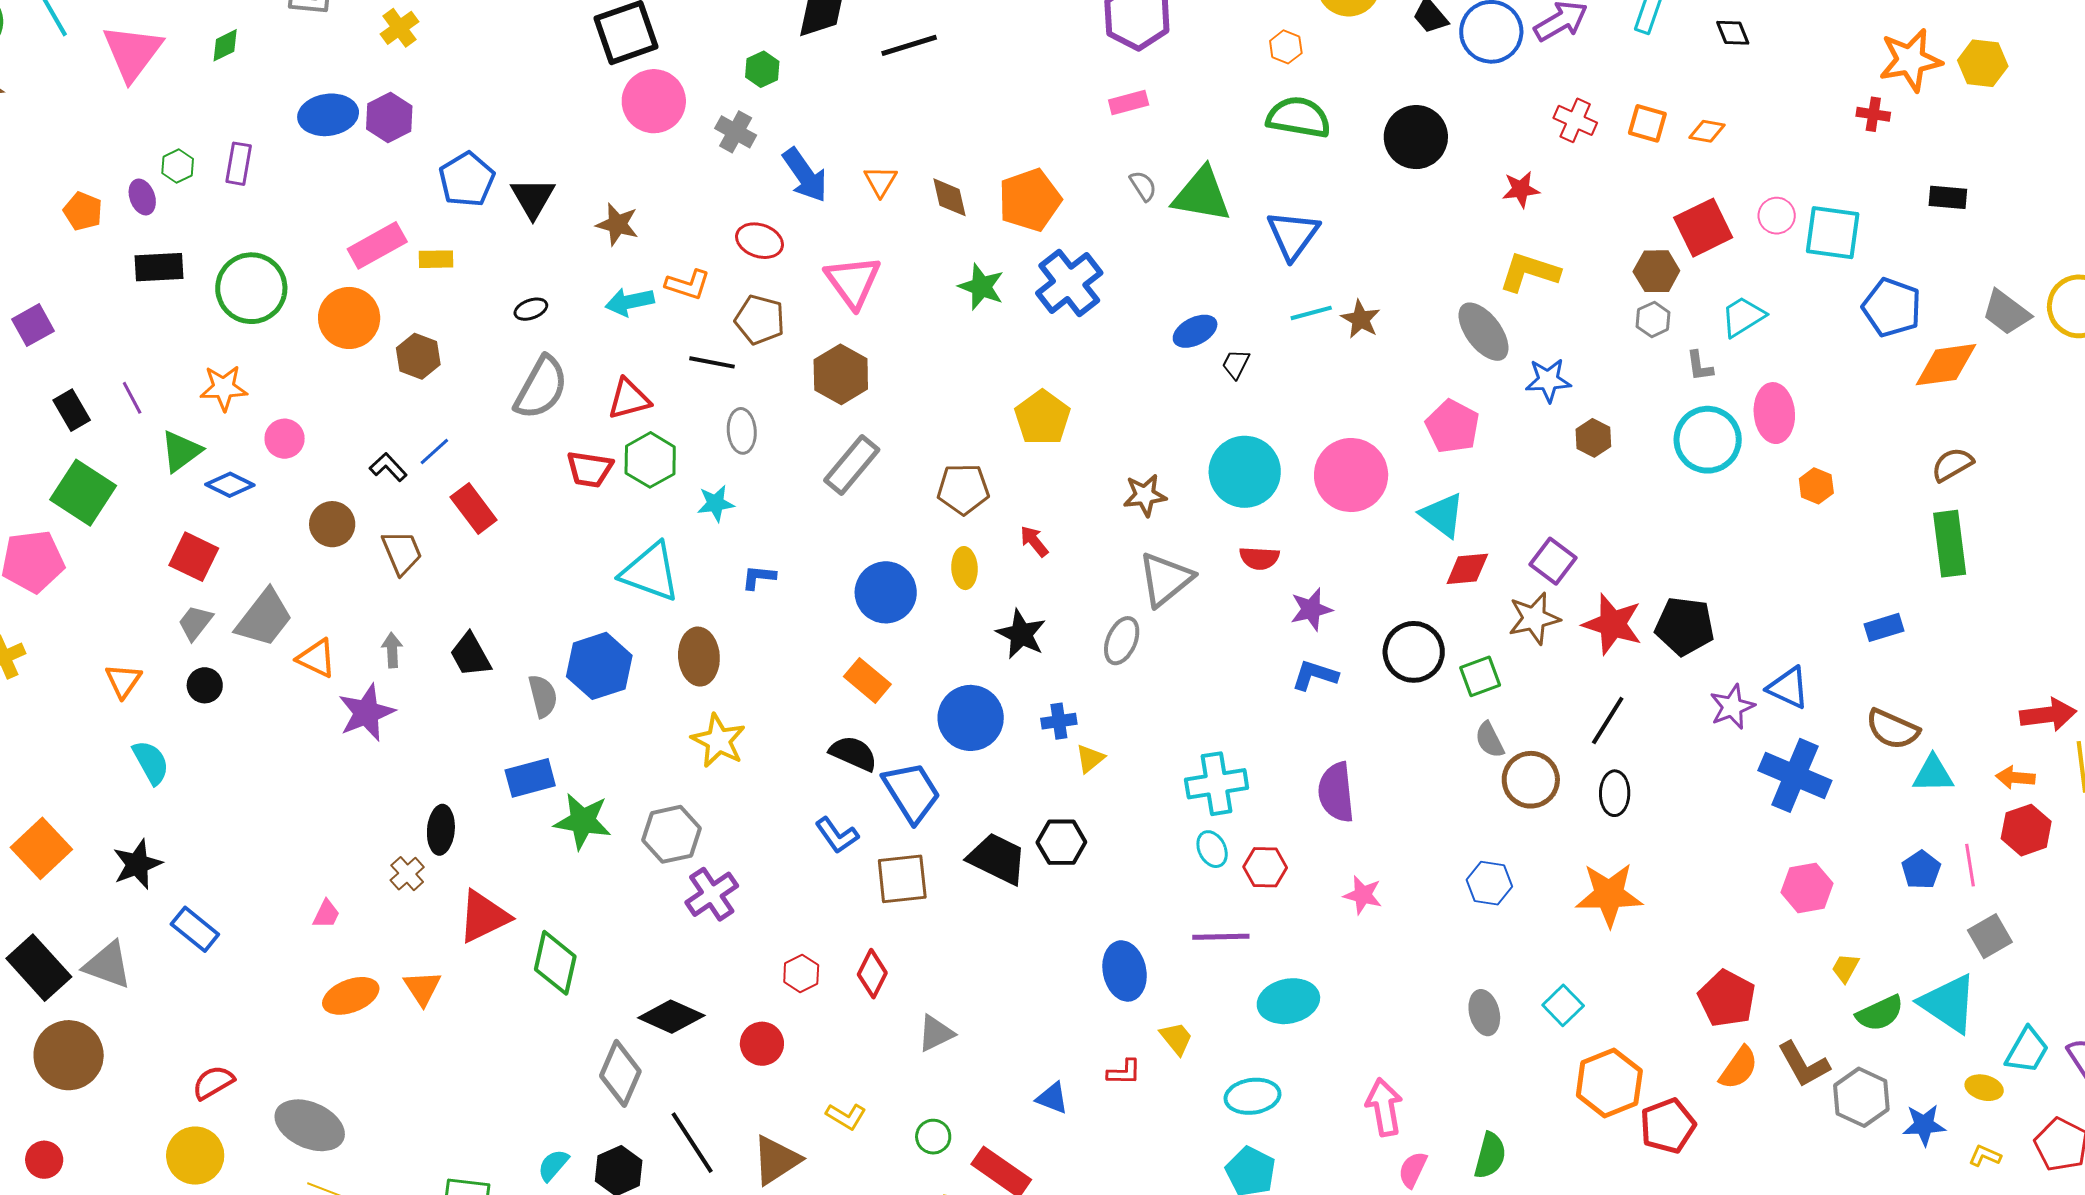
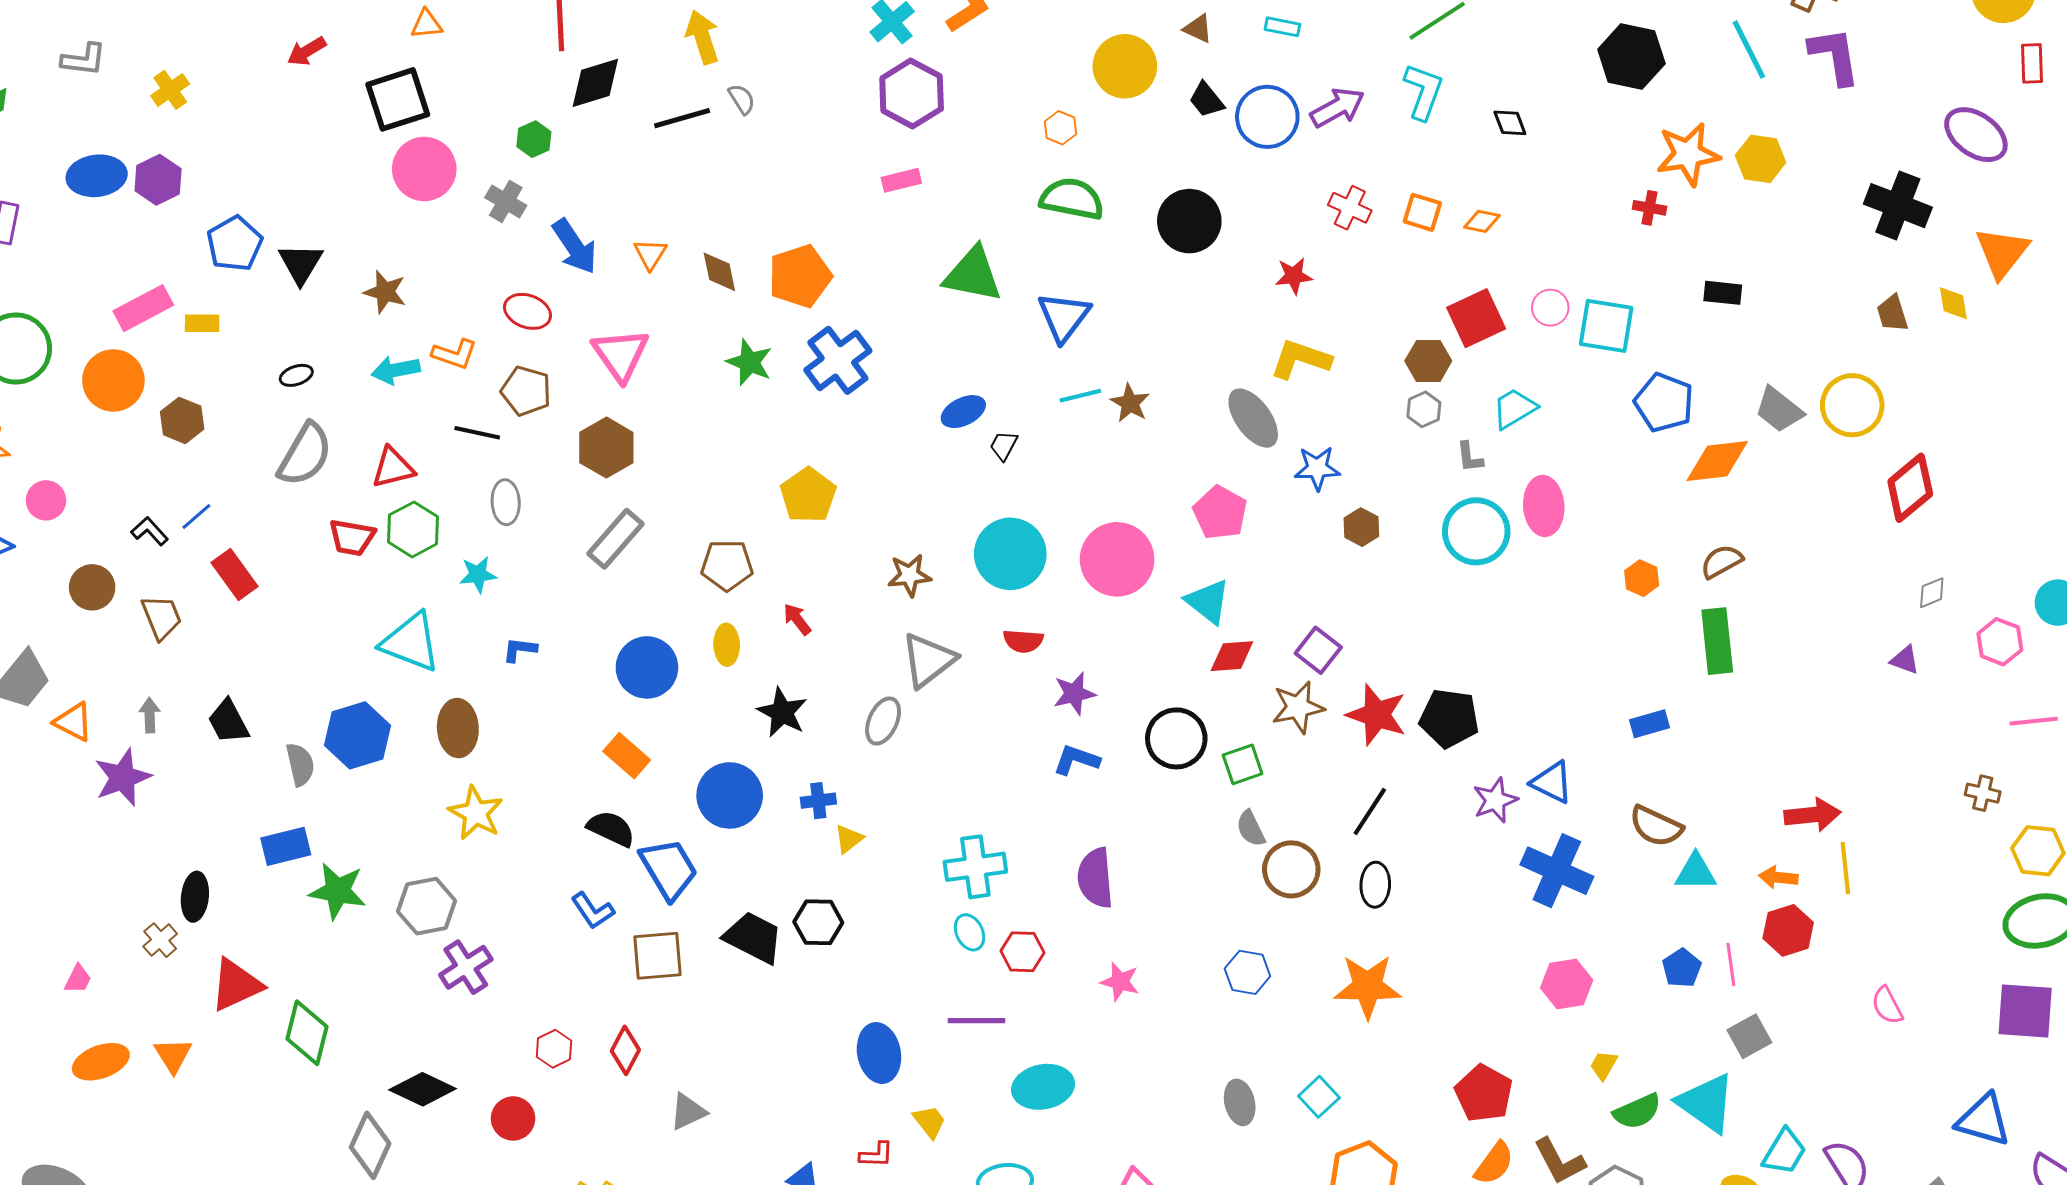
gray semicircle: (1143, 186) -> (742, 99), moved
orange hexagon: (1816, 486) -> (1642, 578), moved

